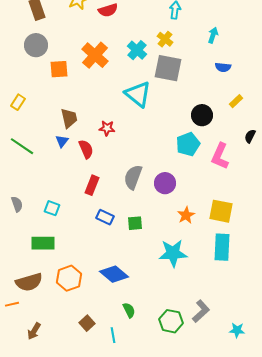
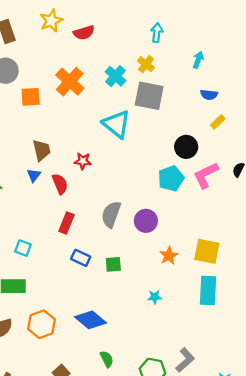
yellow rectangle: (236, 101) -> (218, 122), moved
pink L-shape: (220, 156) -> (206, 175), moved, turned 40
cyan star: (173, 253) -> (155, 297), size x0.5

